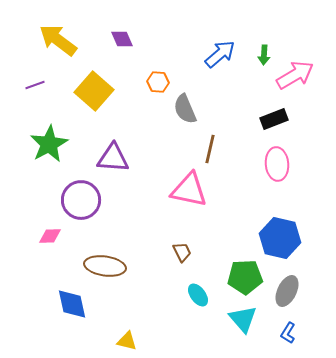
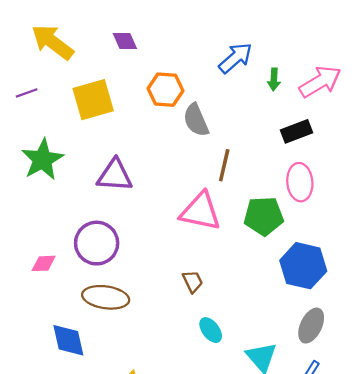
green arrow: (264, 55) -> (274, 79), moved
orange hexagon: (158, 82) -> (165, 90), size x1.4
yellow square: (94, 91) -> (93, 100), turned 33
purple circle: (81, 200) -> (97, 243), moved
green pentagon: (245, 277) -> (264, 216), moved

